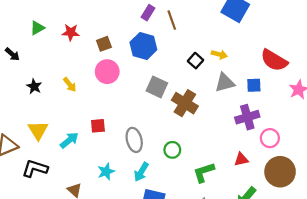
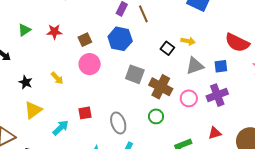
yellow triangle: (38, 130) -> (33, 110), moved, turned 30
pink circle: (270, 138) -> (189, 98), moved
green circle: (172, 150) -> (156, 116), moved

